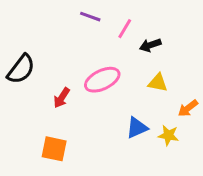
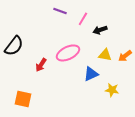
orange arrow: (188, 108) -> (125, 56), moved
blue triangle: (137, 128) -> (91, 74), moved
orange square: (54, 149) -> (23, 99), moved

